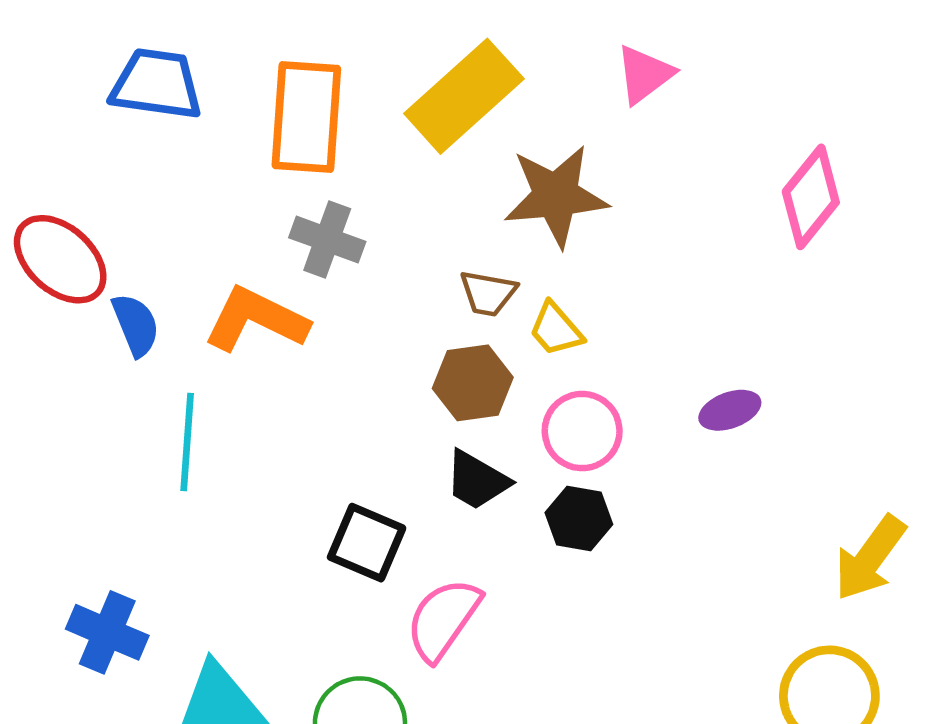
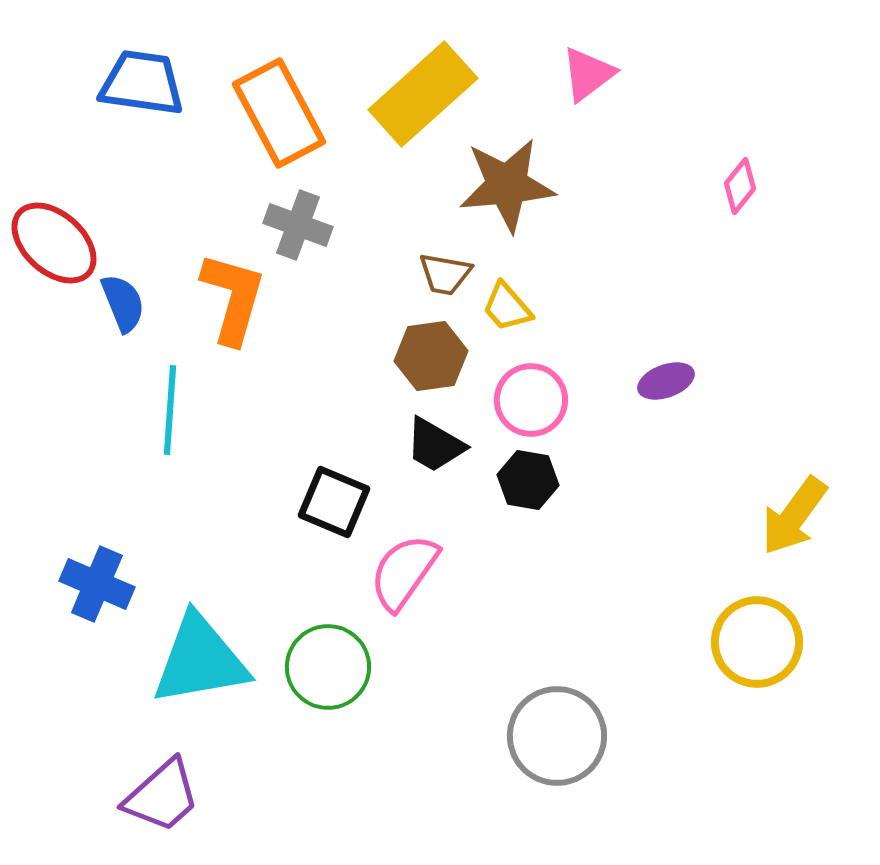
orange rectangle: (306, 117) -> (279, 113), turned -32
pink diamond: (811, 197) -> (740, 186), size x0.6
orange L-shape: (256, 319) -> (233, 298), turned 80

